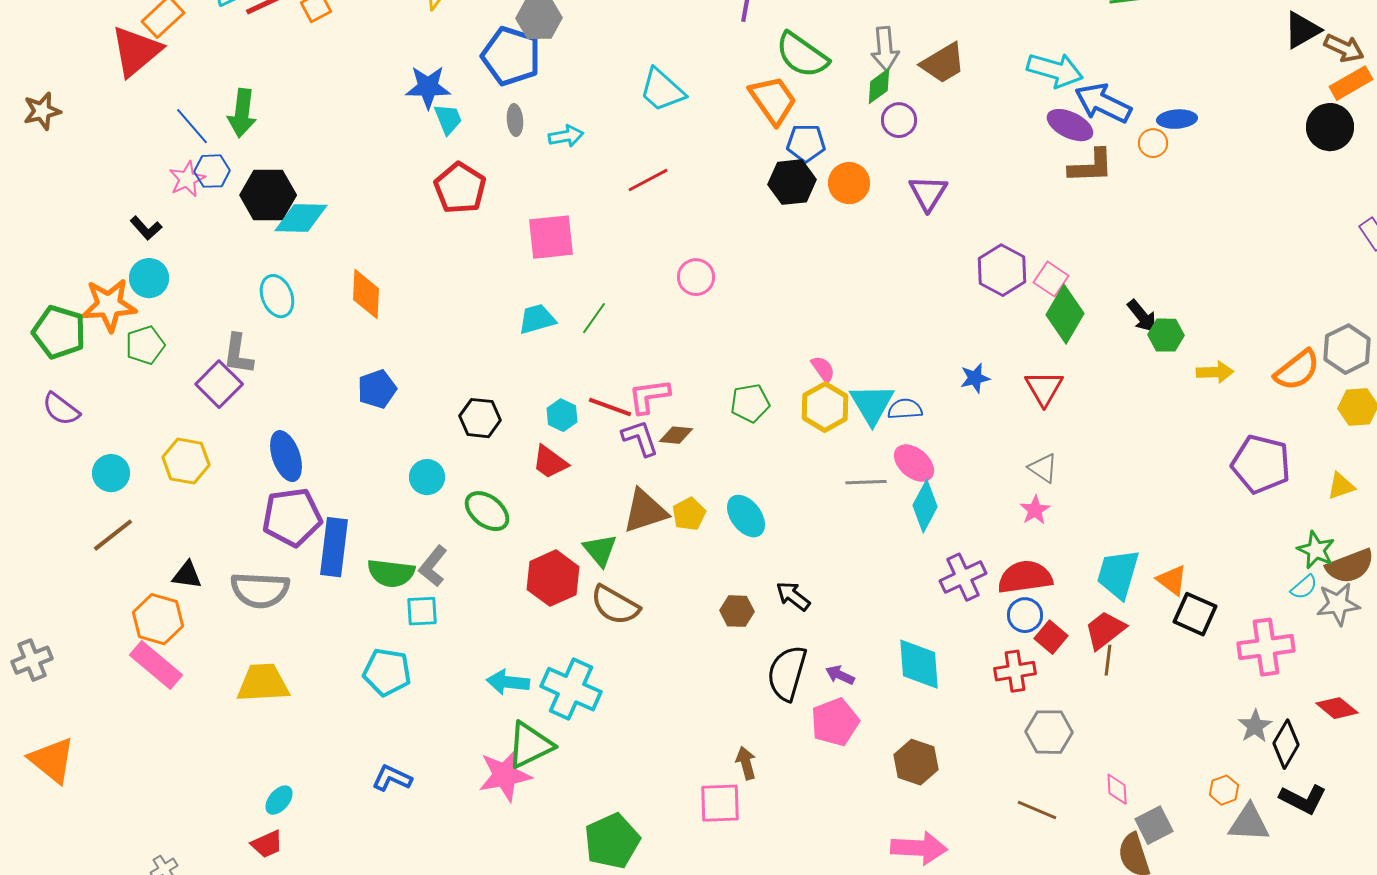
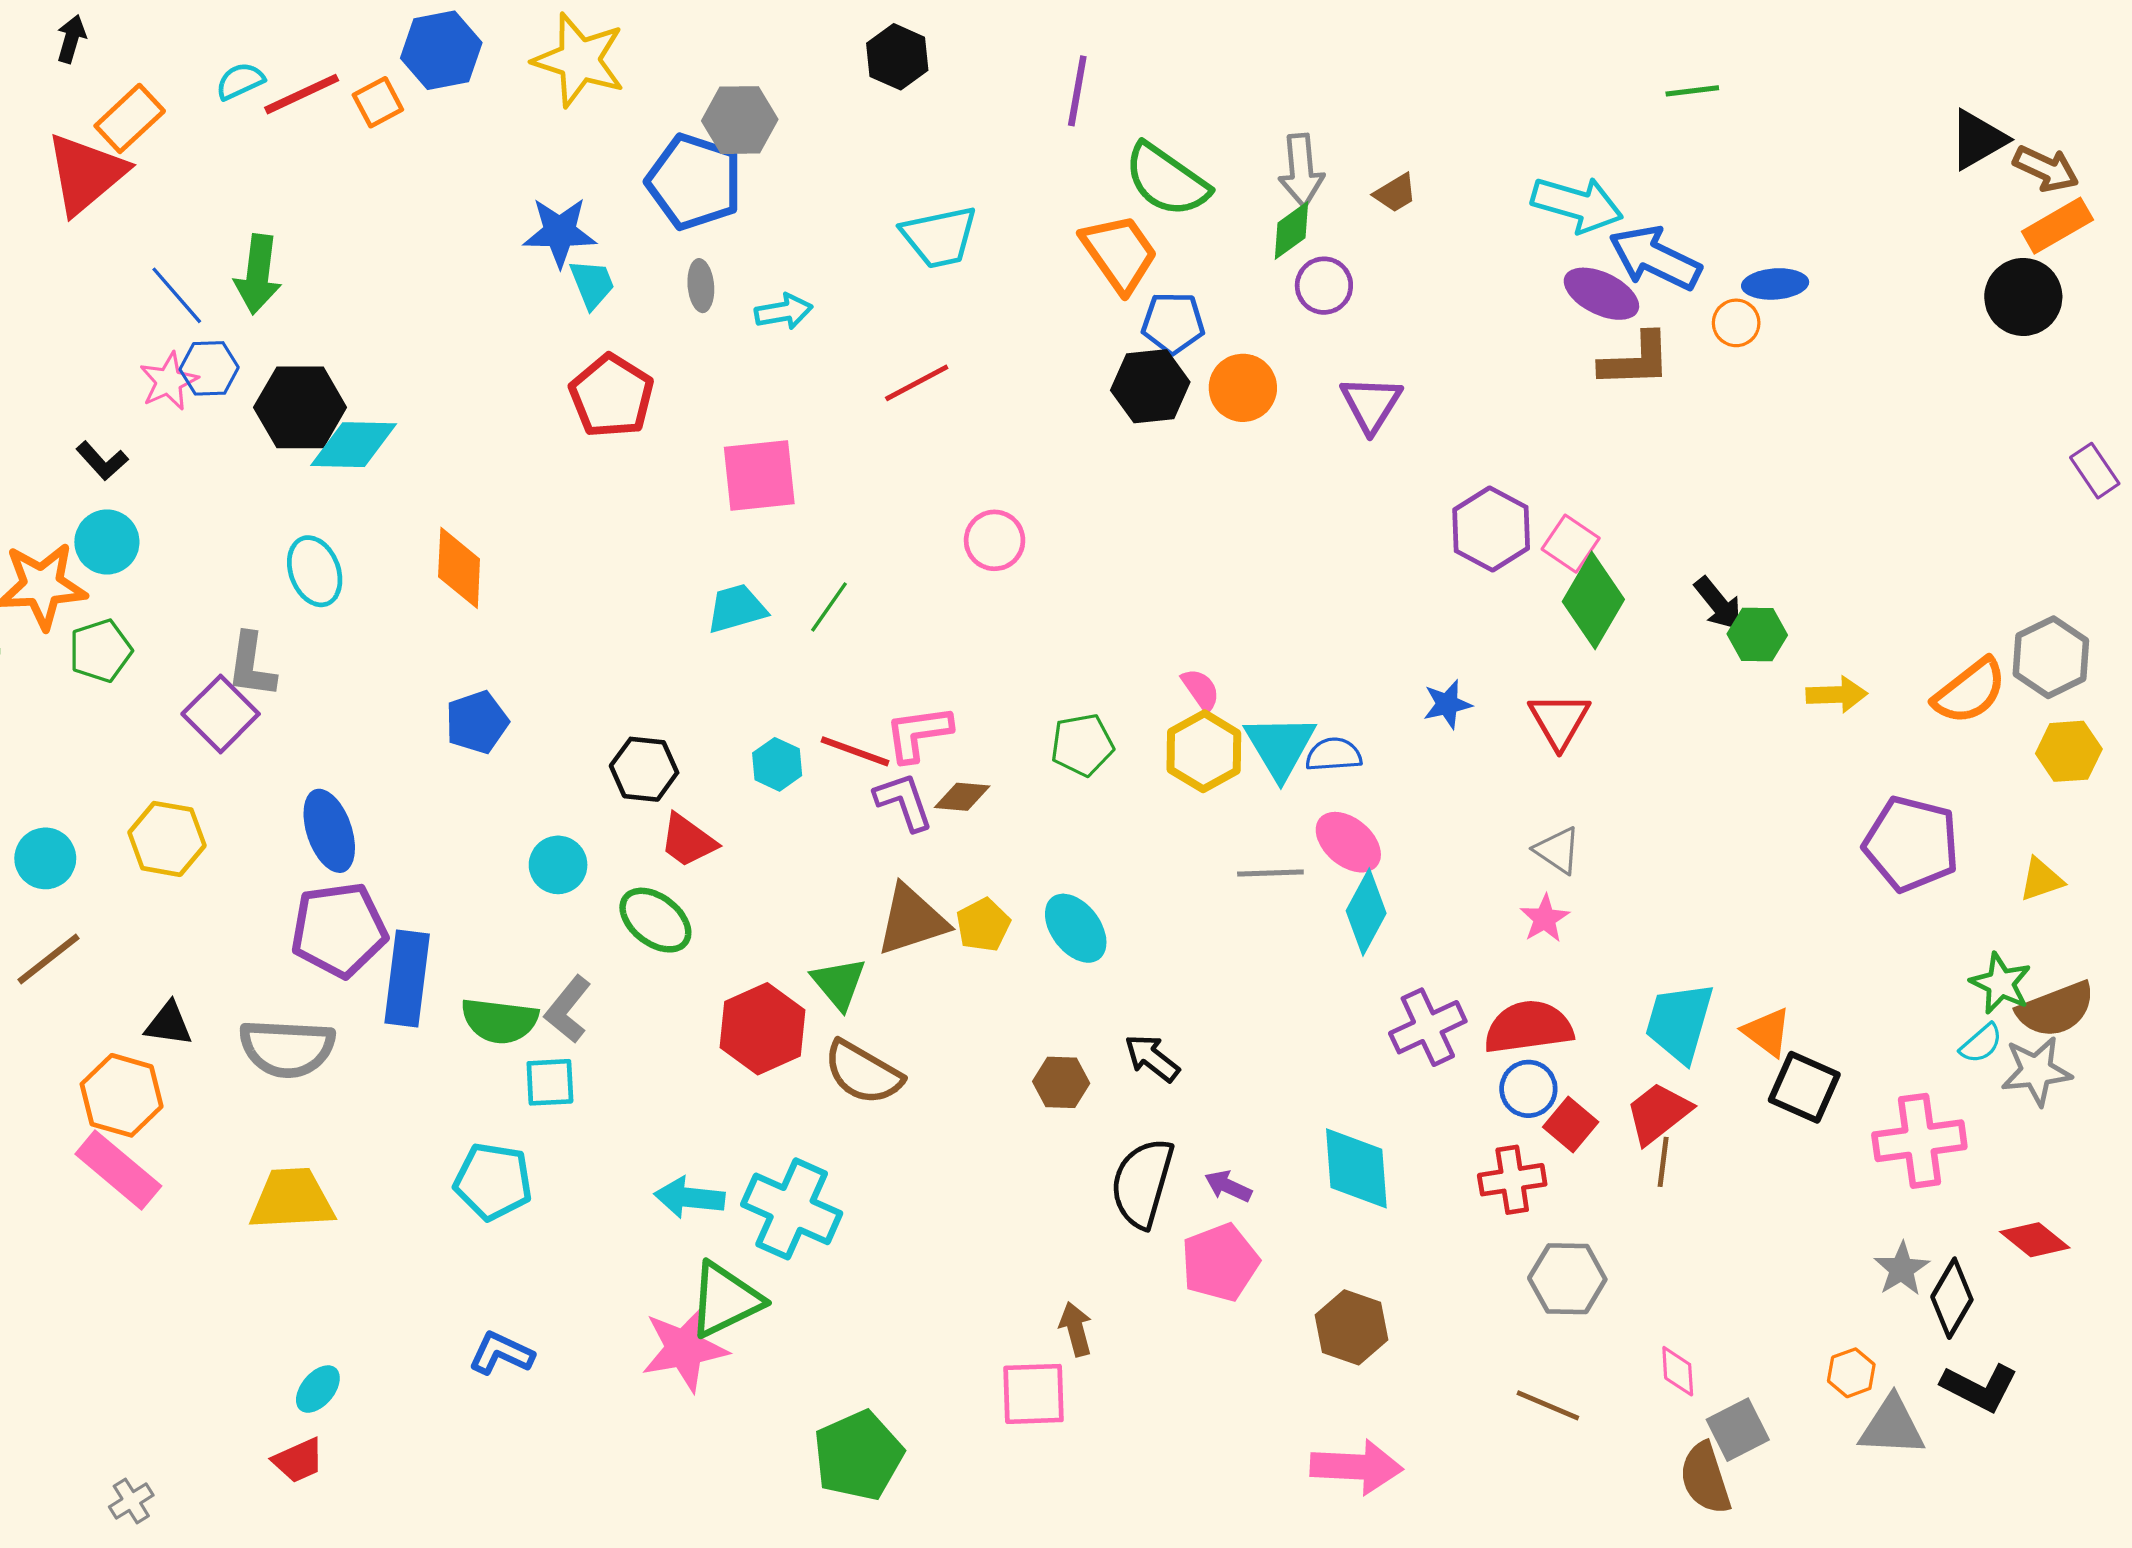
brown trapezoid: (943, 63) -> (1395, 193), size x0.6
cyan trapezoid: (662, 90) -> (939, 237), turned -54
red trapezoid: (550, 462) -> (688, 841), moved

